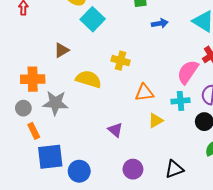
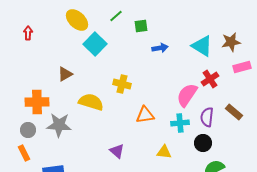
yellow triangle: (156, 121) -> (164, 152), moved, turned 35
orange rectangle: (34, 131) -> (24, 153), moved

